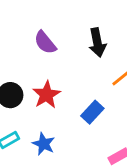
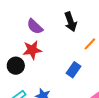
red star: (46, 95) -> (32, 50), moved, turned 30

